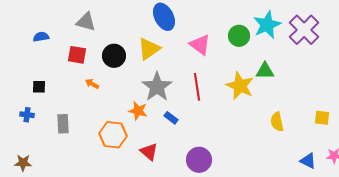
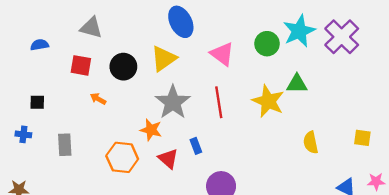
blue rectangle: (171, 118) -> (196, 146), moved, turned 32
red triangle: (149, 152) -> (168, 159), moved

